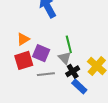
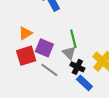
black cross: (73, 71) -> (77, 67), turned -32
gray line: (46, 74) -> (49, 70), turned 42

